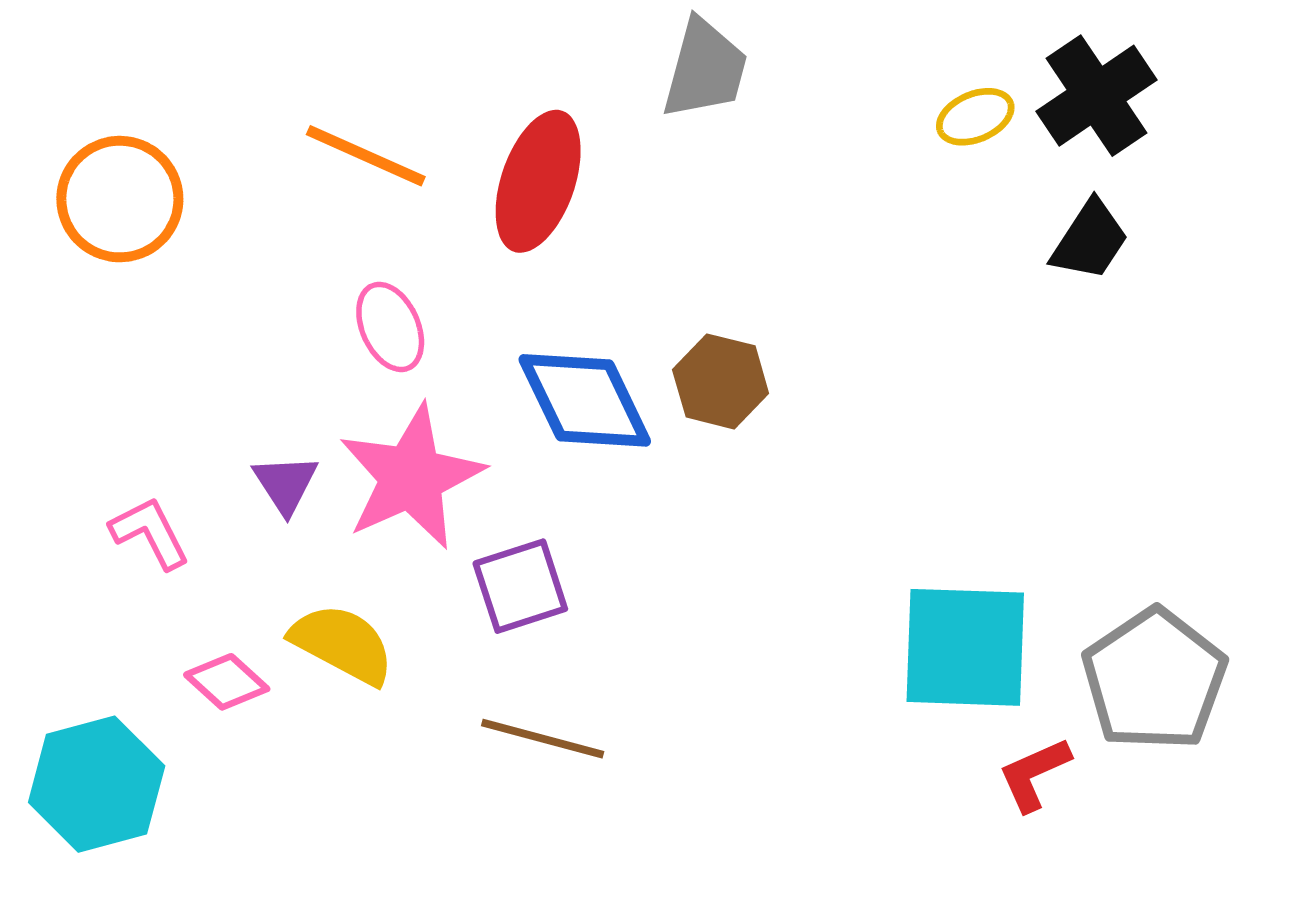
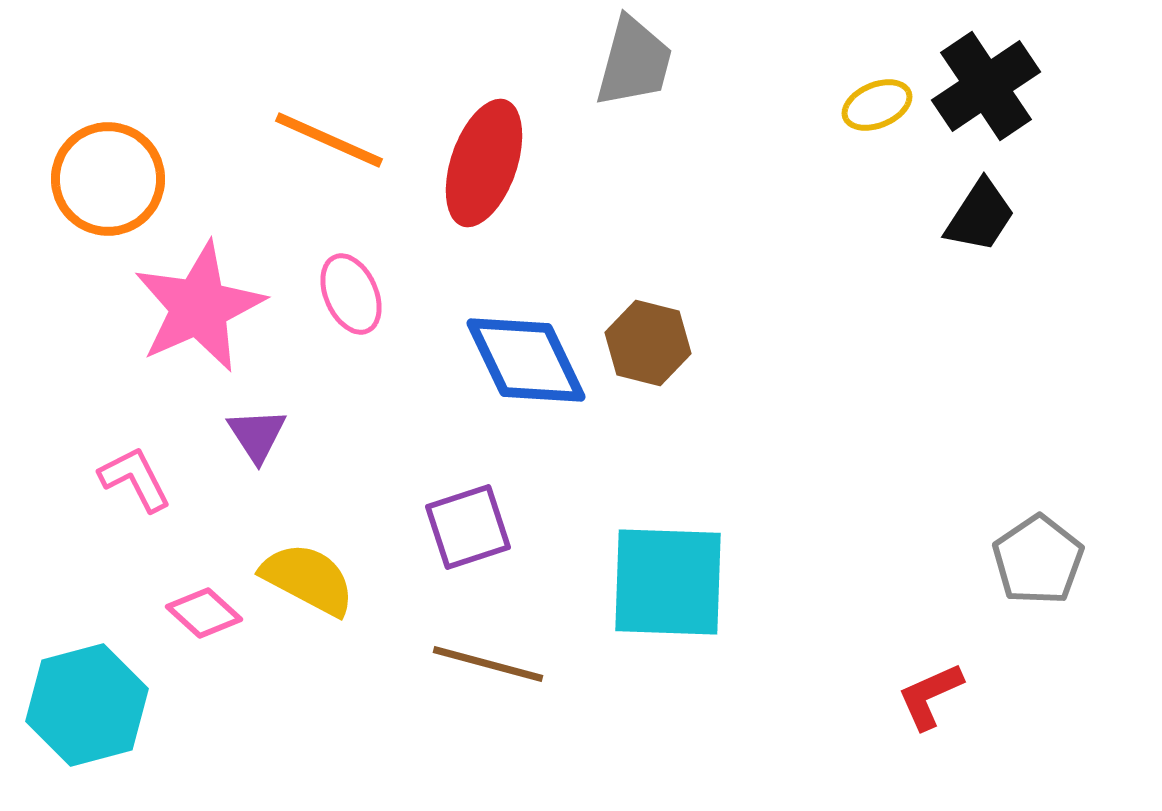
pink star: (411, 477) -> (199, 307), moved
cyan square: (965, 647) -> (668, 582), moved
gray pentagon: (1154, 680) -> (1038, 560), moved, size x0.7

